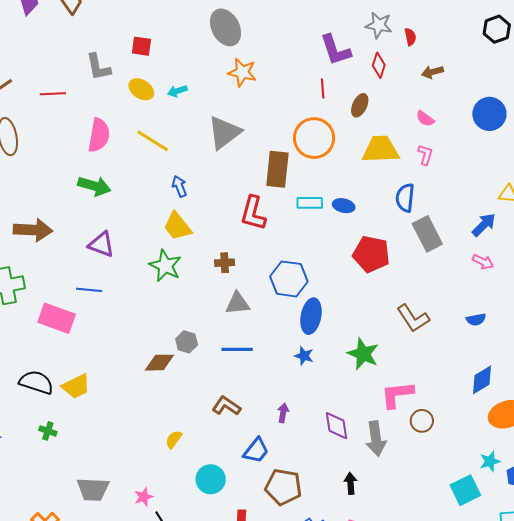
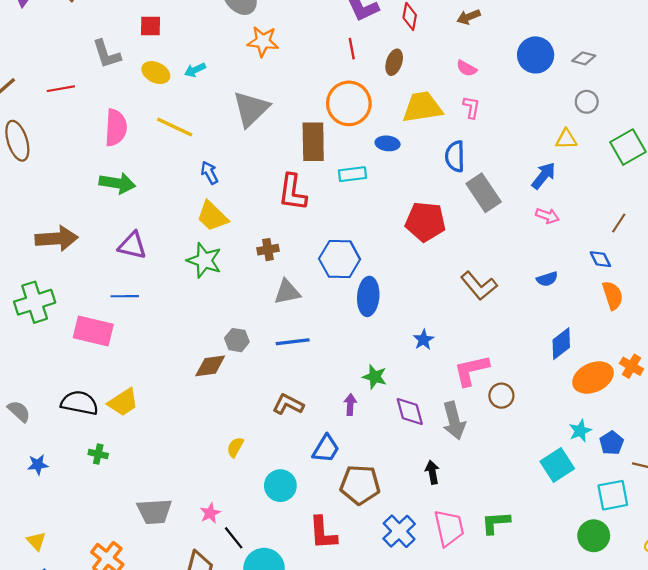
blue ellipse: (344, 206) -> (388, 143), moved
green star: (363, 354) -> (375, 377), moved, size x0.7
blue star: (304, 356) -> (423, 340), moved, turned 30

